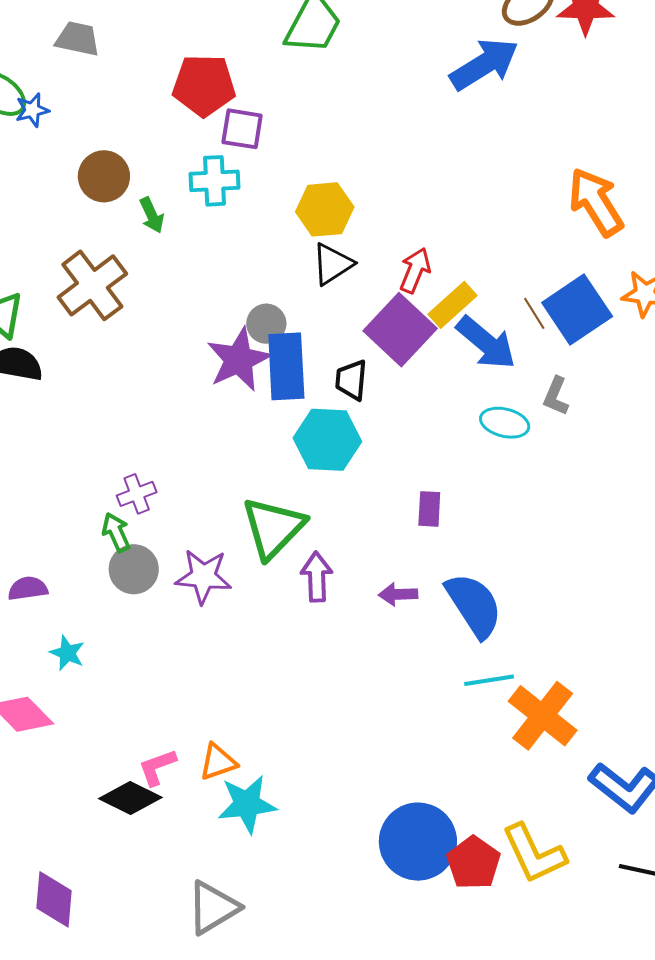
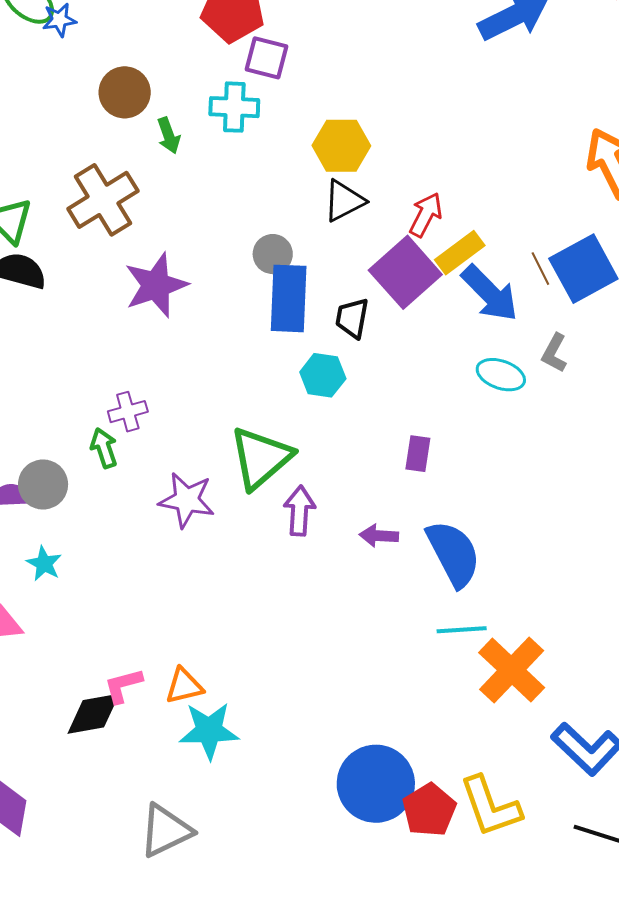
purple star: (239, 360) -> (156, 285), moved
cyan hexagon: (327, 440) -> (323, 375), size x0.7
gray circle: (134, 569) -> (43, 484), moved
black diamond: (130, 798) -> (93, 714), turned -42

